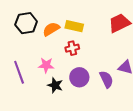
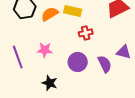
red cross: (72, 48) -> (86, 33), moved
black star: (55, 85) -> (50, 83), moved

